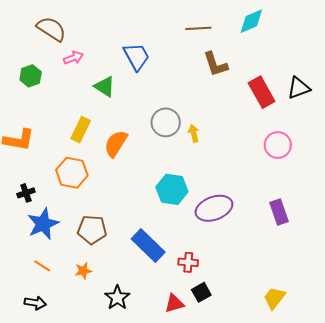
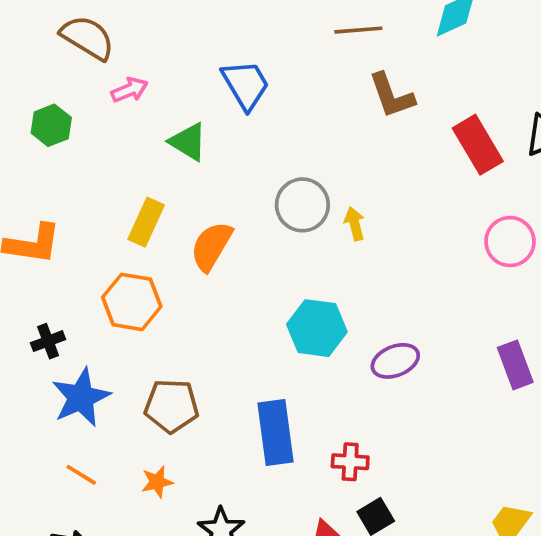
purple ellipse: (214, 208) -> (395, 361), size x0.7
blue rectangle: (148, 245) -> (276, 433), turned 40

